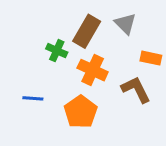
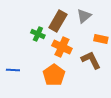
gray triangle: (125, 24) -> (84, 16), turned 35
blue line: (33, 98) -> (13, 70), moved

